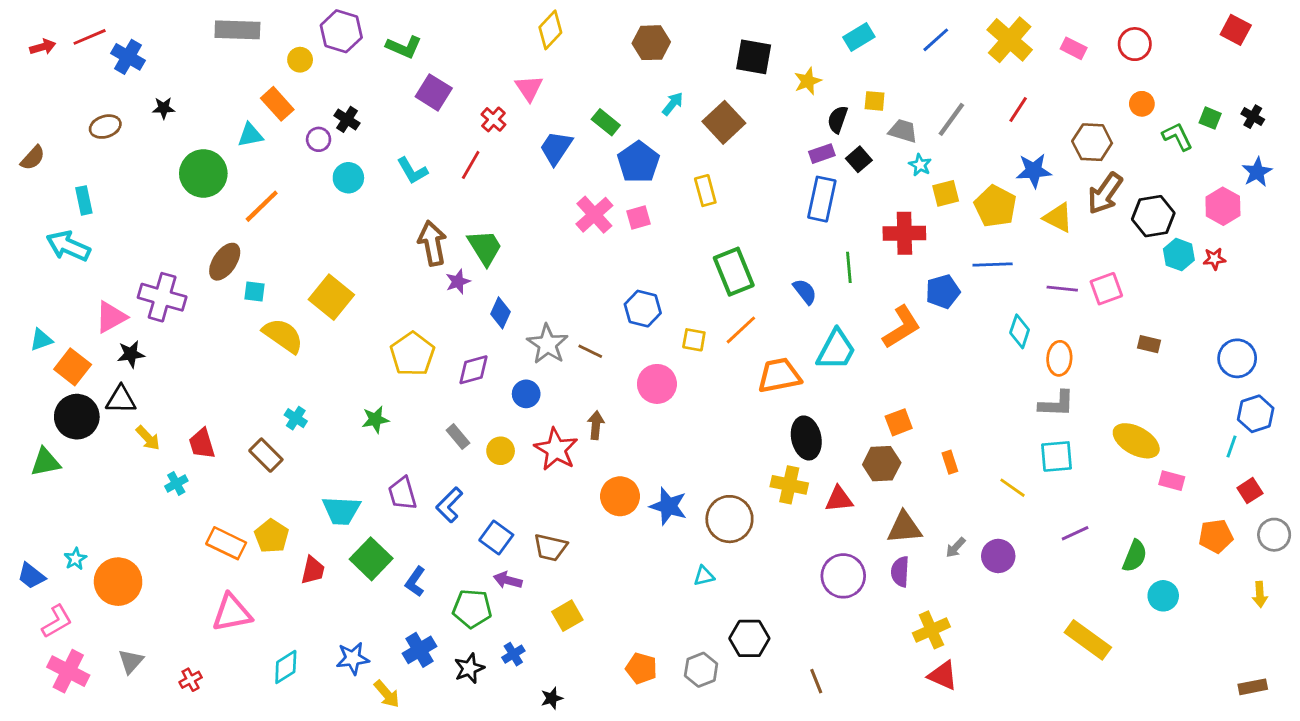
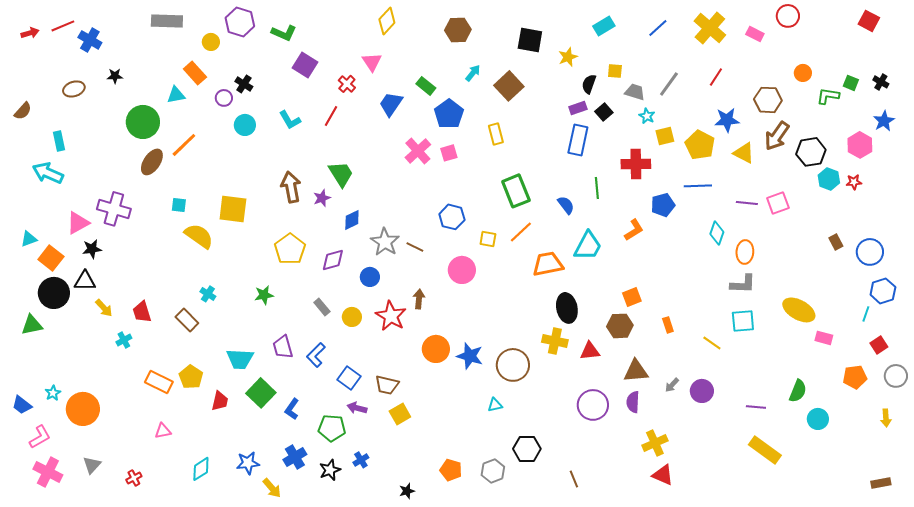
red circle: (1135, 44) -> (788, 16), moved
green L-shape: (1177, 137) -> (828, 96), turned -55
brown arrow: (432, 243) -> (291, 187), moved
brown ellipse: (225, 262) -> (152, 162), moved
yellow square: (331, 297) -> (233, 209), turned -32
blue diamond: (501, 313) -> (352, 220), turned 40
orange L-shape: (902, 327) -> (634, 230), size x0.7
brown rectangle: (1149, 344) -> (836, 242), moved, turned 49
purple line: (1075, 533) -> (756, 407), moved, turned 30
pink triangle: (232, 613) -> (163, 431), size x0.6
yellow square: (567, 616) -> (400, 414), moved
black star: (552, 698) -> (407, 491), moved

